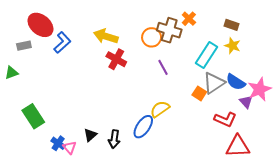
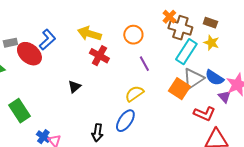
red ellipse: (40, 25) -> (29, 54), moved
brown cross: (169, 30) -> (180, 28), moved
orange square: (199, 93) -> (179, 89), size x1.5
yellow semicircle: (160, 109) -> (134, 94), moved
black triangle: (90, 135) -> (74, 87), moved

